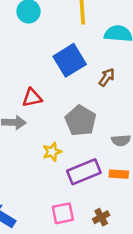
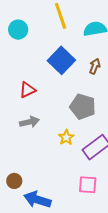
red triangle: (32, 98) -> (27, 90), moved
pink square: (63, 213) -> (88, 185), turned 30

